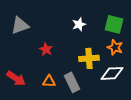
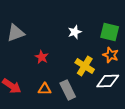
yellow cross: (89, 58) -> (85, 66), turned 36

